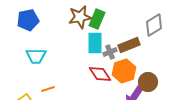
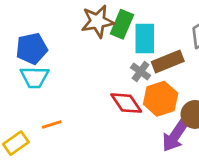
blue pentagon: (28, 20) -> (32, 49), moved
cyan rectangle: (95, 43) -> (145, 39), moved
gray cross: (110, 52) -> (141, 72), turned -32

